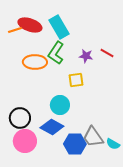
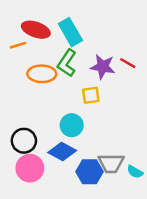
orange line: (15, 30) -> (18, 45), moved
purple star: (86, 56) -> (103, 67), size x1.5
gray trapezoid: (93, 137) -> (111, 163), turned -55

